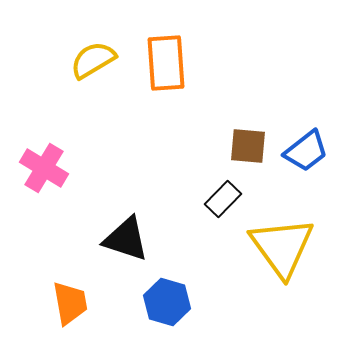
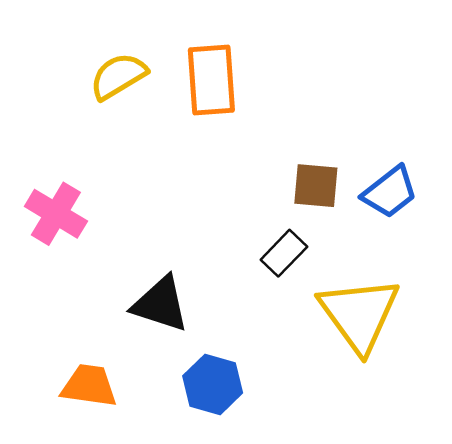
orange trapezoid: (70, 303) -> (89, 386), turned -72

